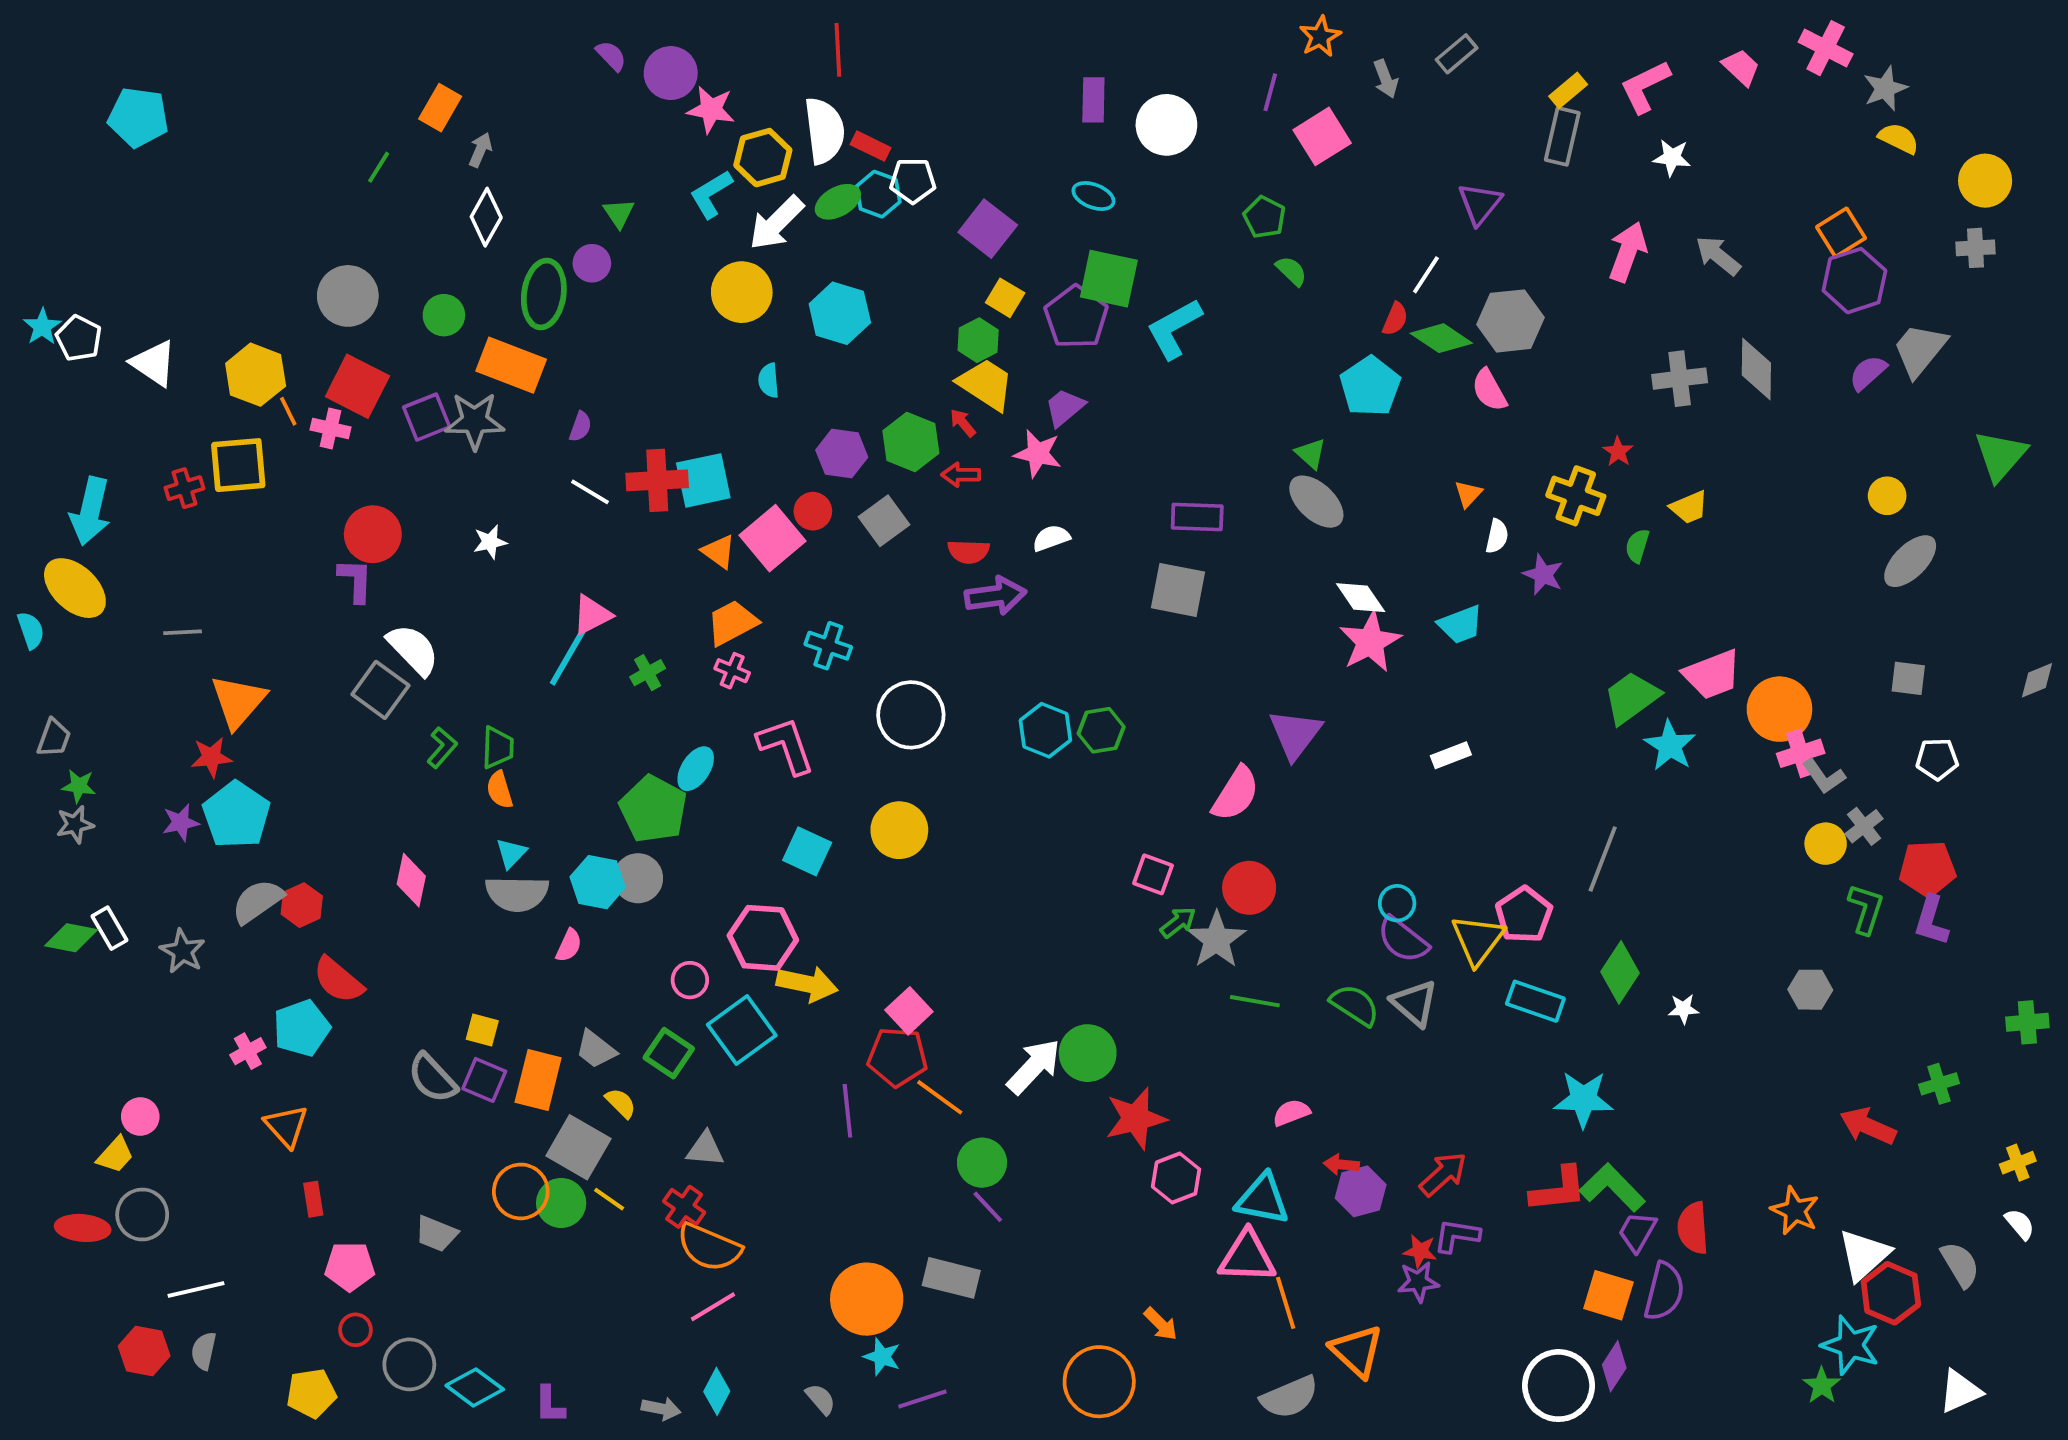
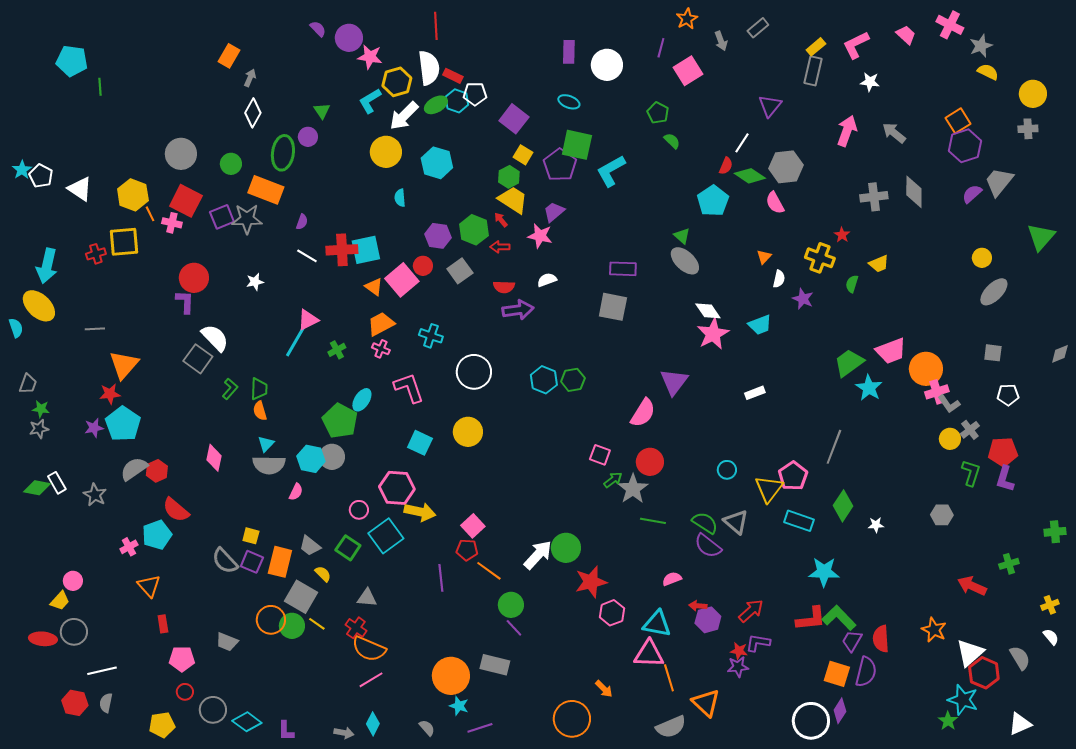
green line: (379, 167) -> (100, 87), moved, turned -36
purple semicircle: (1403, 940) -> (708, 546), moved
red pentagon: (897, 1057) -> (467, 550), size x0.7

